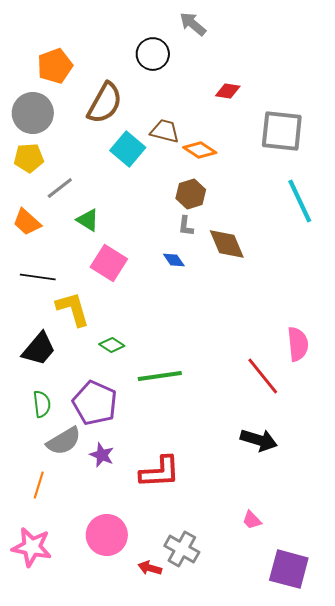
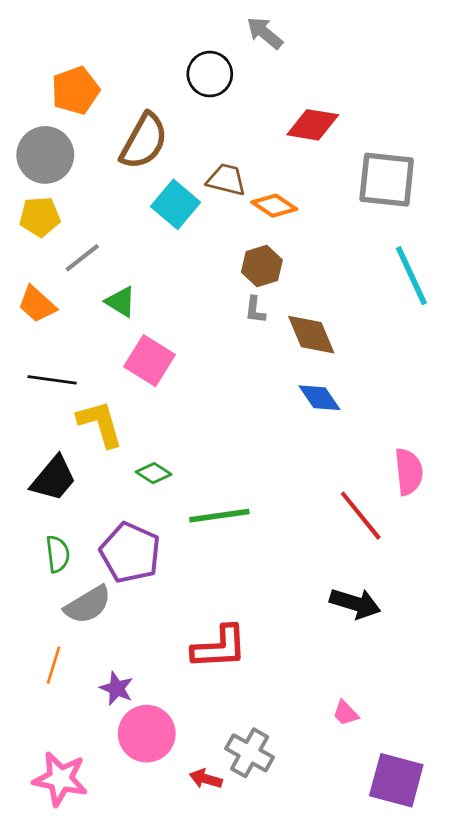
red diamond: (228, 91) -> (313, 125), size x1.5
blue diamond: (174, 260) -> (320, 398), moved, size x1.4
purple star: (102, 455) -> (117, 688), moved
pink star: (32, 547) -> (60, 779), moved

